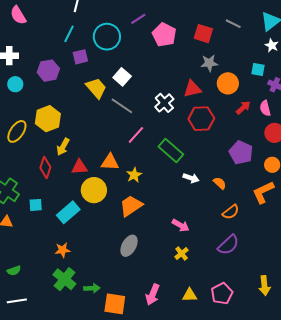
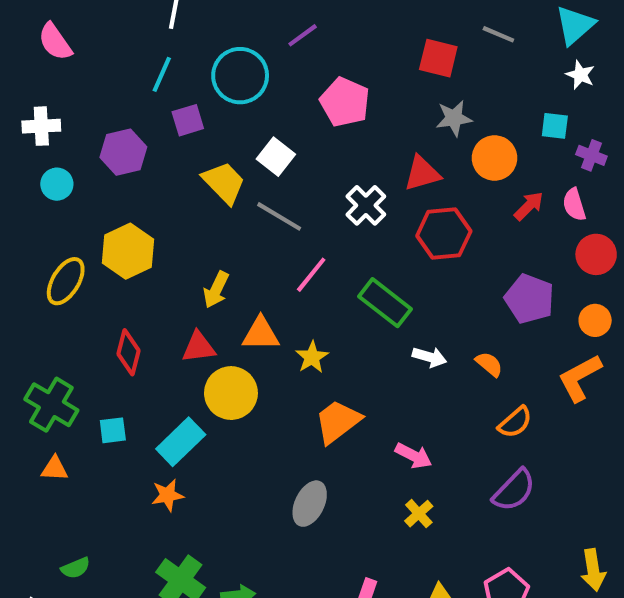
pink pentagon: (164, 35) -> (345, 102), moved
yellow arrow: (63, 147) -> (216, 290), moved
orange trapezoid: (131, 206) -> (338, 422), moved
orange star: (63, 250) -> (167, 495), moved

